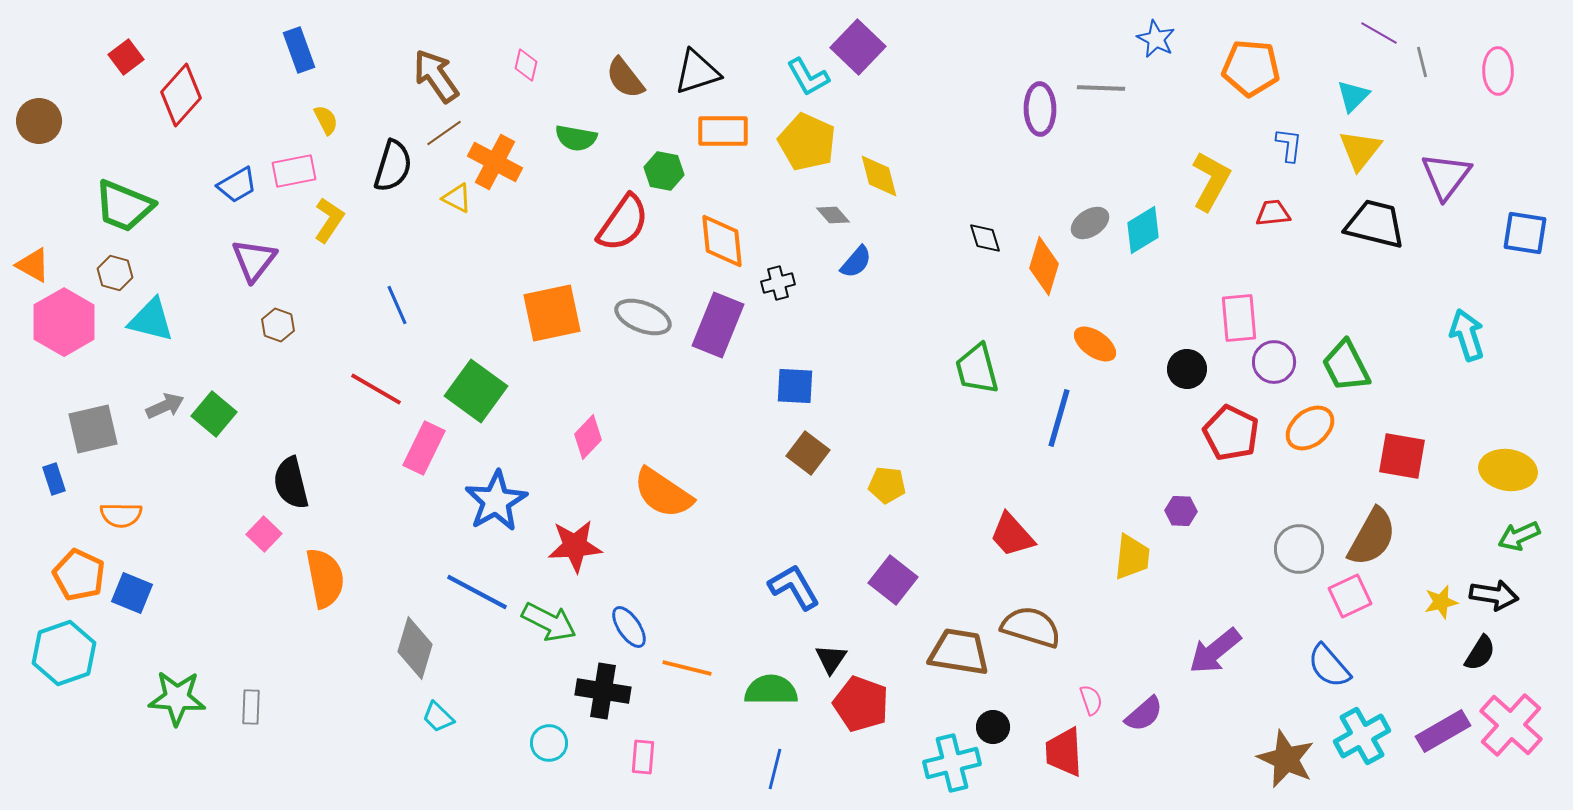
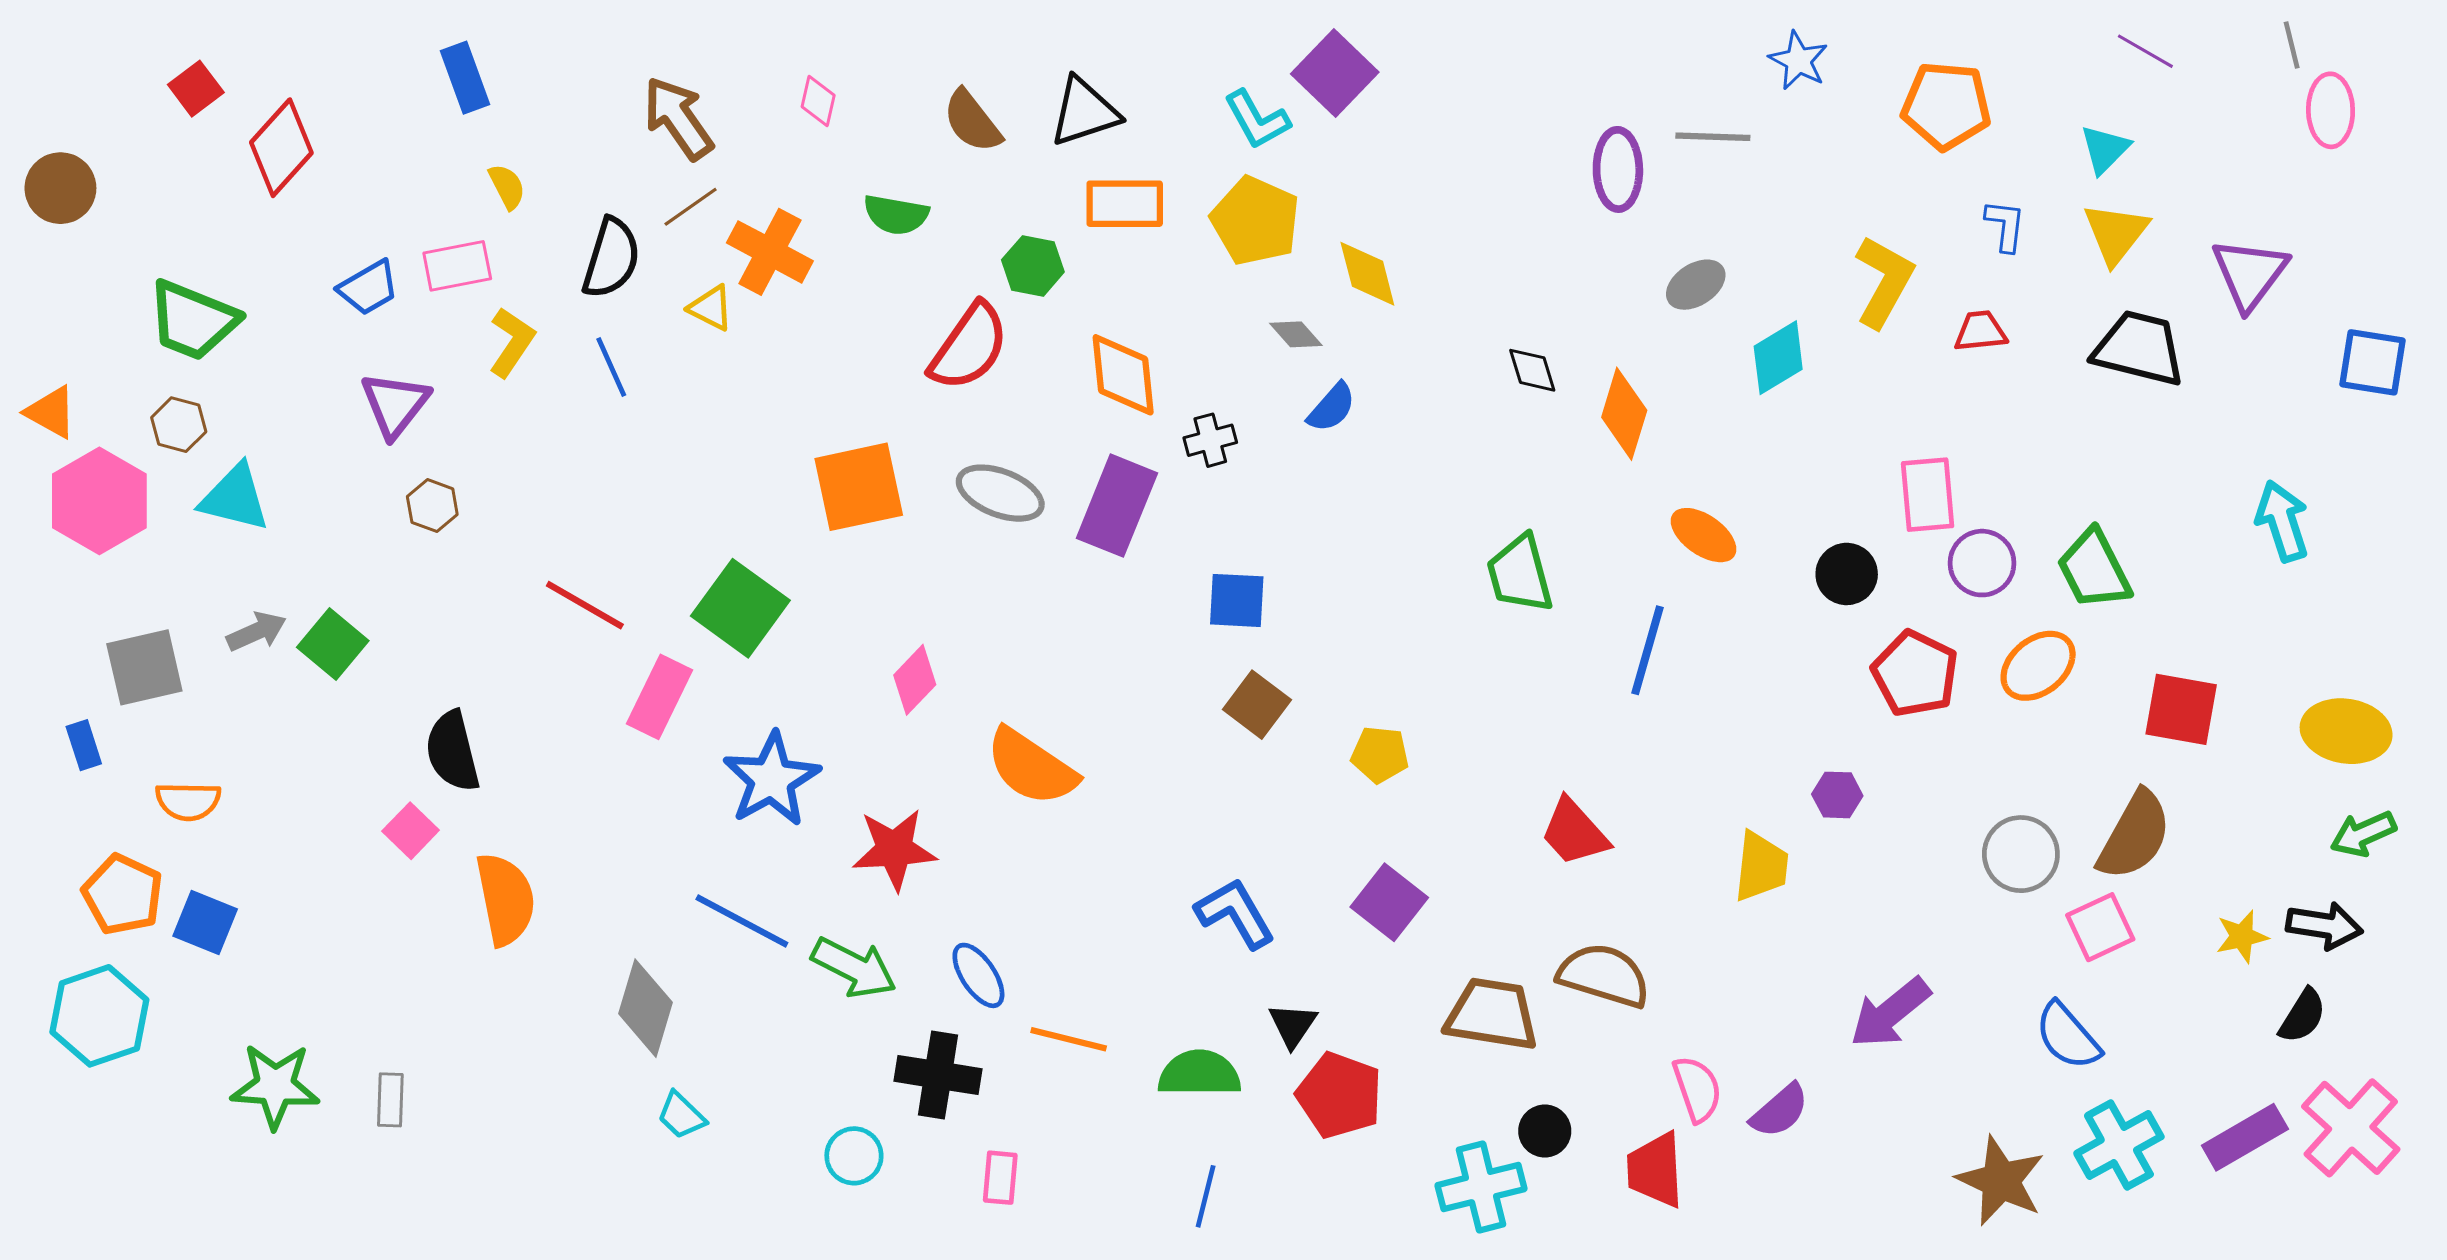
gray line: (1422, 62) -> (2292, 45), moved
gray ellipse: (1090, 223) -> (1696, 285), moved
blue line: (397, 305) -> (611, 367), moved
pink semicircle: (1091, 700) -> (1697, 1089), size x1.4

